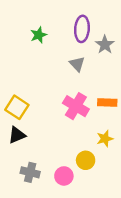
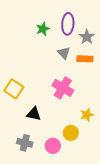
green star: (39, 35) -> (43, 29), moved
orange rectangle: (107, 102) -> (85, 59), moved
black triangle: (17, 135) -> (34, 114), moved, turned 35

